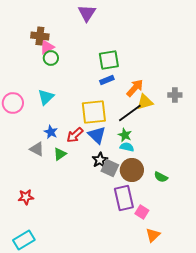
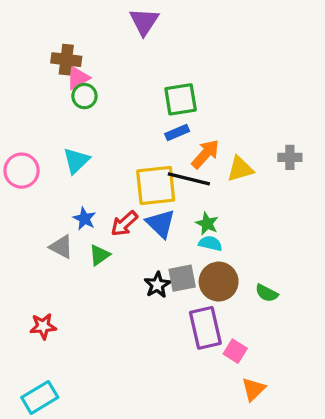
orange arrow: (135, 88) -> (205, 154), moved
black line: (130, 113) -> (189, 179), moved, turned 50
black star: (100, 160) -> (157, 285), moved
gray square: (110, 168) -> (182, 278), turned -36

